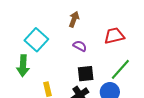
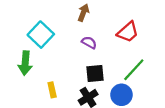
red trapezoid: (114, 36) -> (128, 32), turned 150

